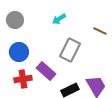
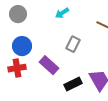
gray rectangle: (70, 50) -> (73, 44), size x0.7
red cross: (23, 79) -> (17, 68), moved

